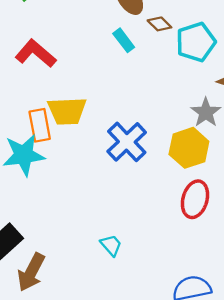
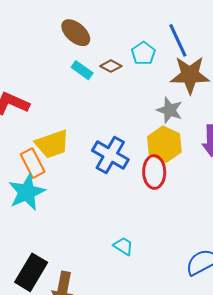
brown diamond: (159, 24) -> (111, 66), moved
cyan pentagon: (196, 42) -> (143, 53), size x0.7
red ellipse: (195, 199) -> (154, 172), moved

